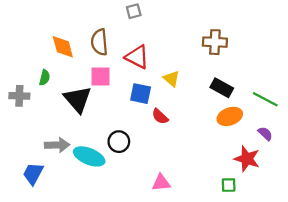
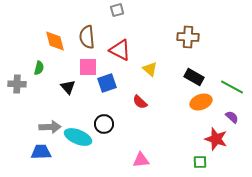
blue square: (141, 94) -> (107, 83), moved, turned -30
black triangle: (78, 99) -> (68, 87), size x0.6
blue trapezoid: (33, 174) -> (41, 152), moved, turned 60

